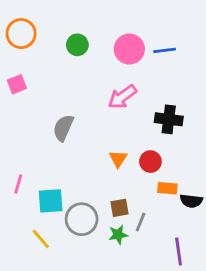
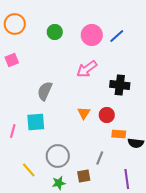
blue line: (165, 50) -> (117, 36), turned -35
cyan square: (51, 201) -> (36, 122), moved
brown square: (120, 208) -> (84, 176), moved
green star: (118, 235) -> (59, 183), moved

